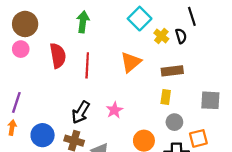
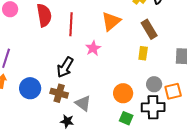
brown rectangle: (172, 71) -> (149, 29), turned 66
pink star: (114, 110) -> (93, 48), moved
gray circle: (174, 122) -> (154, 84), moved

